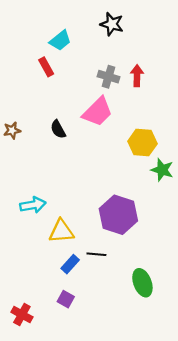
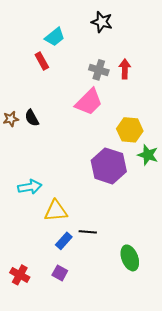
black semicircle: (58, 129) -> (32, 118), moved
purple hexagon: (118, 215) -> (109, 166), moved
red cross: (22, 315) -> (20, 275), moved

